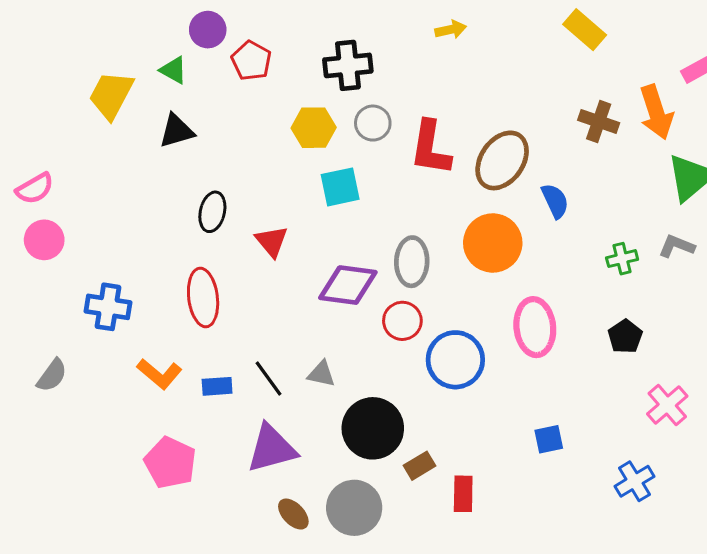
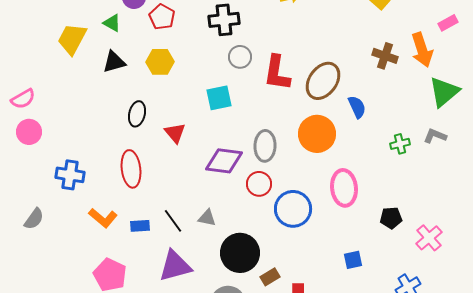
yellow hexagon: (314, 128) -> (160, 62), moved
black pentagon: (625, 336) -> (391, 218), moved, turned 30

